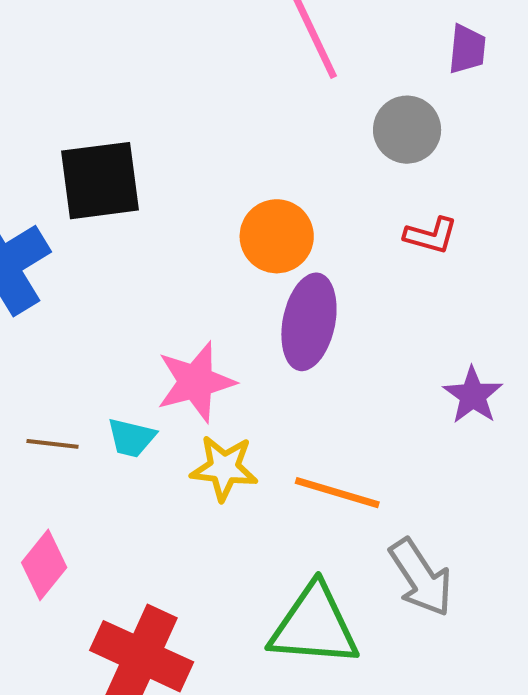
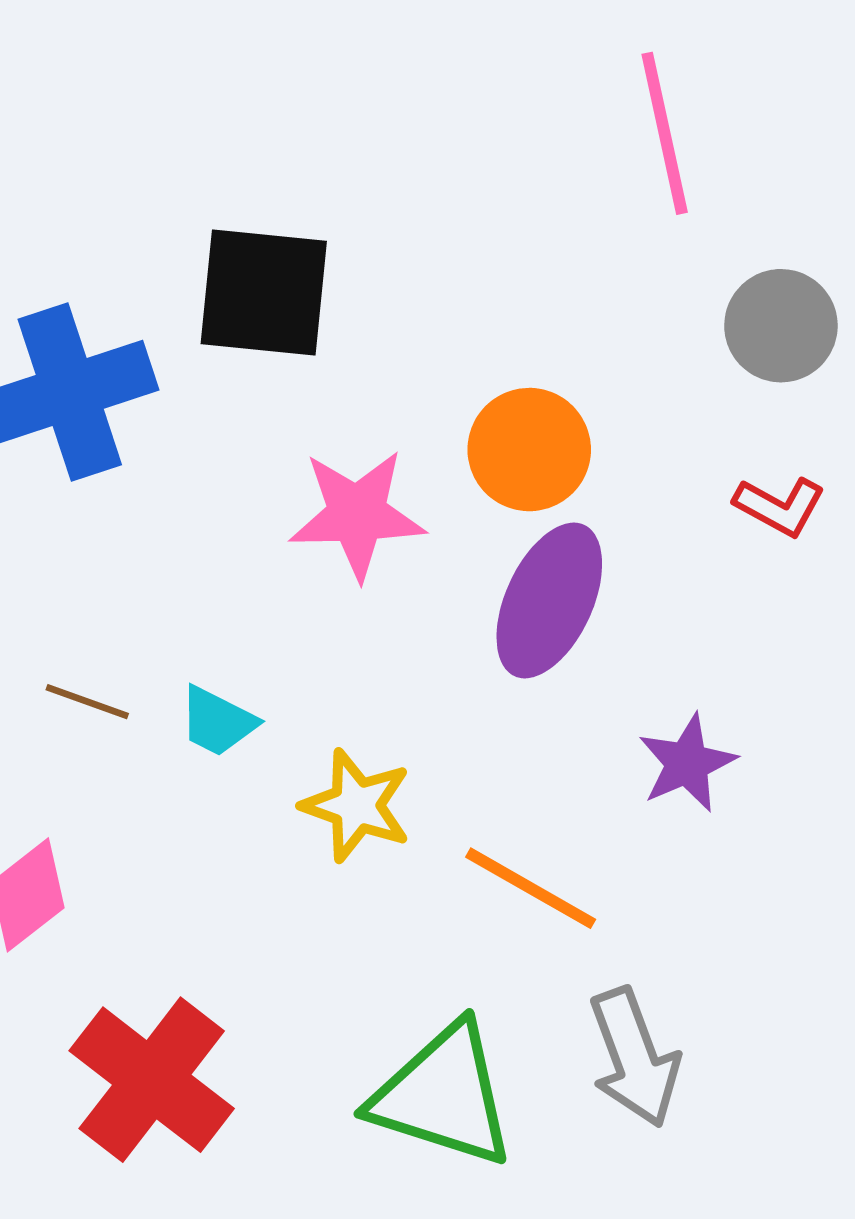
pink star: (196, 382) -> (357, 514), moved
purple star: (473, 395) -> (687, 763), moved

